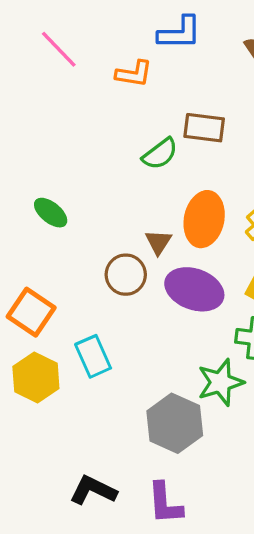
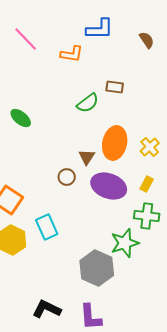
brown rectangle: (204, 128) -> (115, 87), size x0.7
green ellipse: (51, 213) -> (21, 118), moved
brown circle: (126, 275) -> (67, 177), size x0.7

